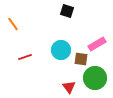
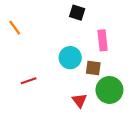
pink rectangle: (97, 44) -> (103, 40), moved, turned -66
red line: (25, 57) -> (29, 81), moved

